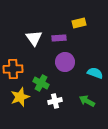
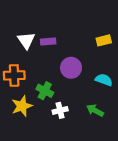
yellow rectangle: (79, 23) -> (104, 40), moved
white triangle: (34, 38) -> (26, 40), moved
purple rectangle: (59, 38) -> (48, 42), moved

